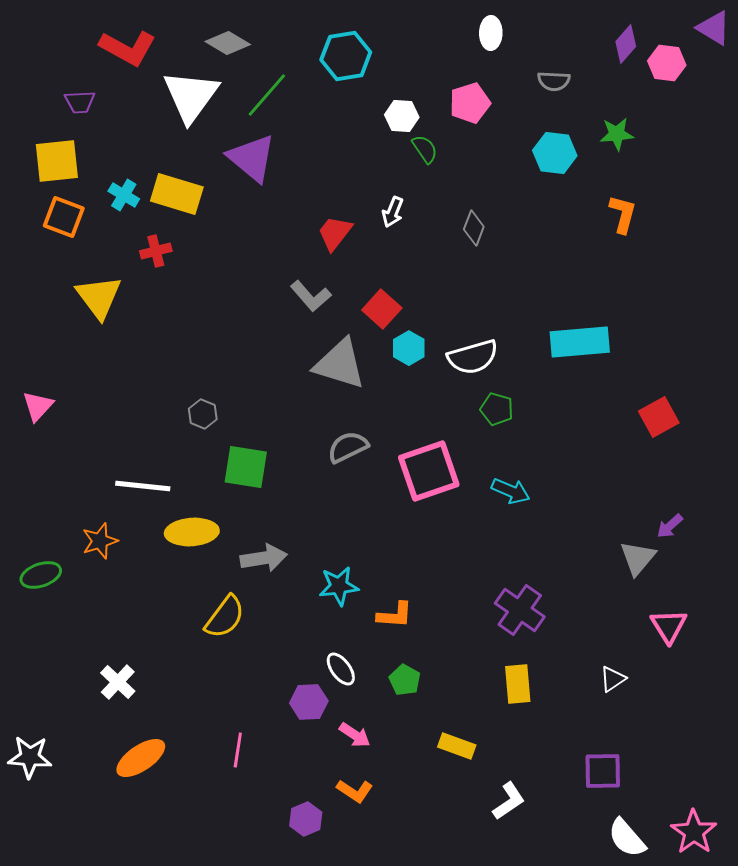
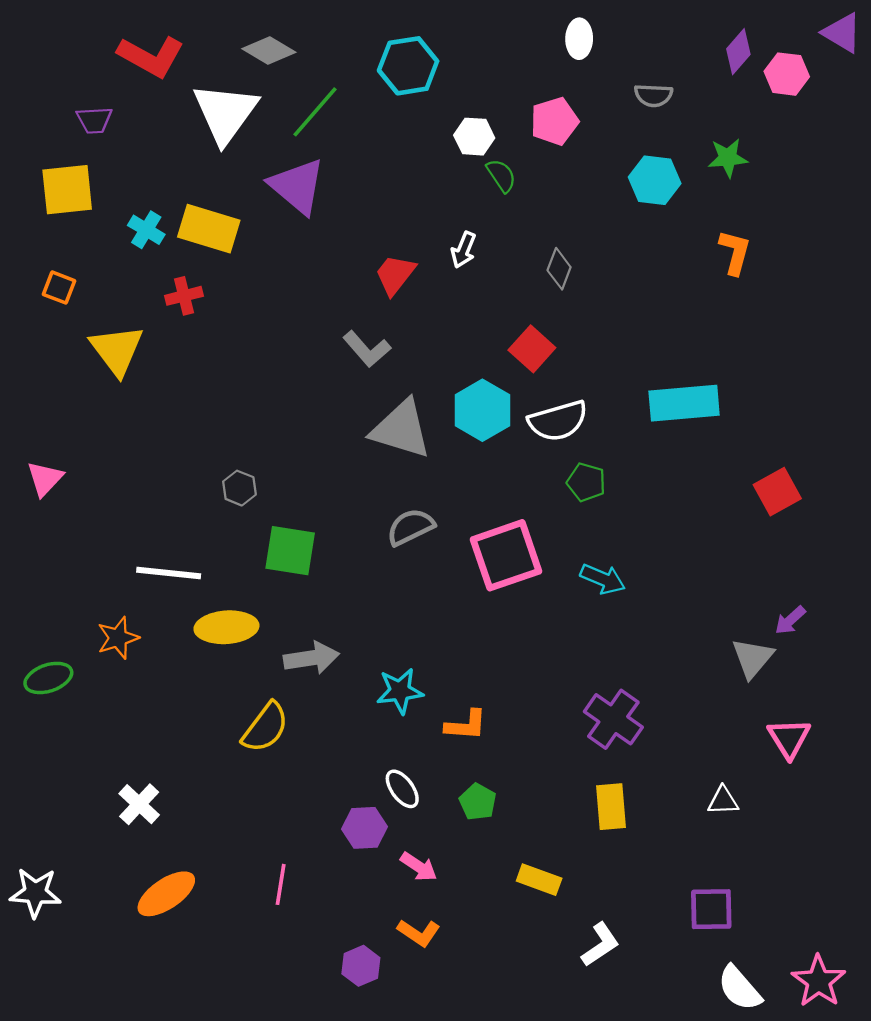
orange square: (64, 217) -> (59, 288), moved, size x0.7
red square: (382, 309) -> (532, 349), moved
cyan hexagon: (409, 348) -> (482, 410), size x1.5
white triangle: (613, 679) -> (723, 801), turned 32

